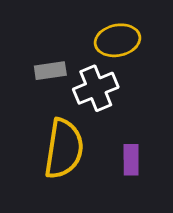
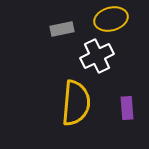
gray rectangle: (50, 71) -> (62, 29), moved

